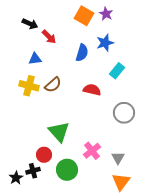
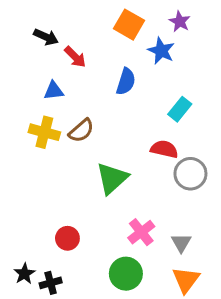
purple star: (106, 14) -> (180, 22), moved
blue star: (105, 43) -> (161, 51), moved, turned -30
red semicircle: (92, 90) -> (164, 149), moved
green triangle: (59, 132) -> (112, 178), moved, turned 30
green circle: (67, 170) -> (126, 274), moved
black cross: (33, 171) -> (51, 283), moved

